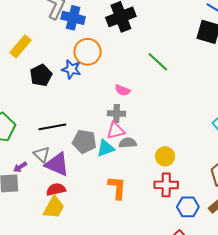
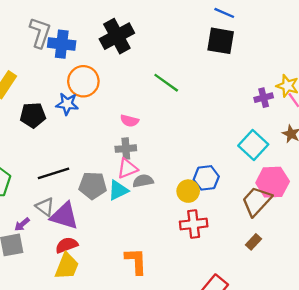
black pentagon: (41, 75) -> (33, 115), turned 30
orange L-shape: (117, 188) -> (136, 261), moved
blue hexagon: (188, 207) -> (206, 178), moved

